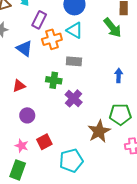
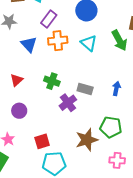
cyan triangle: (75, 30) -> (89, 43), moved
gray rectangle: (74, 61) -> (85, 89), moved
red triangle: (19, 86) -> (17, 80), turned -32
red square: (44, 142) -> (42, 141), moved

